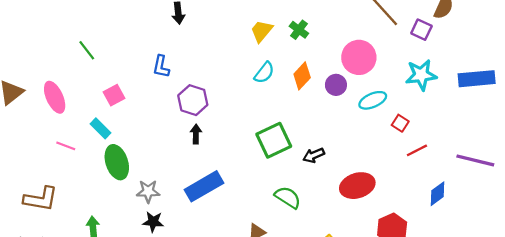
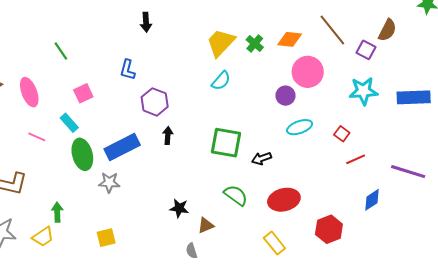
yellow trapezoid: (262, 31) -> (221, 43), size x1.4
orange diamond: (302, 76) -> (290, 39), moved, turned 50
cyan ellipse: (373, 100) -> (300, 127), moved
black arrow: (196, 134) -> (168, 136), moved
green square: (274, 140) -> (226, 143), turned 32
blue rectangle: (204, 186) -> (122, 147), moved
red ellipse: (357, 186) -> (284, 200), moved
black star: (153, 222) -> (179, 208), moved

